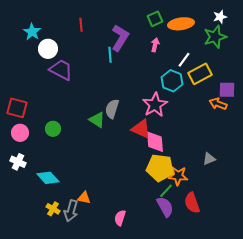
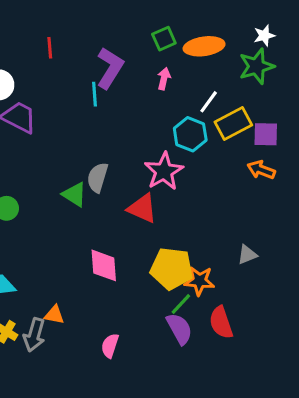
purple square: (227, 90) -> (266, 134), moved
pink diamond: (155, 142) -> (104, 265), moved

